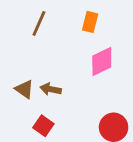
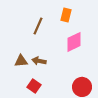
brown line: (39, 23) -> (38, 26), moved
brown triangle: (24, 89) -> (21, 61), turned -40

